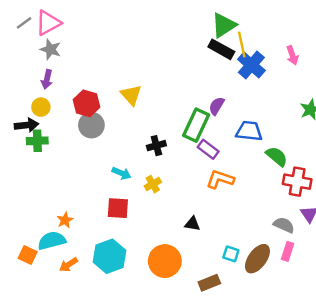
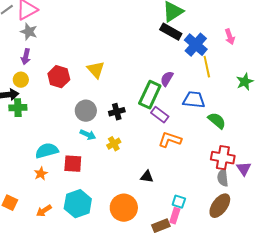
yellow line: (242, 45) -> (207, 67), moved
gray circle: (91, 125) -> (86, 111), moved
red cross: (297, 182) -> (223, 158), moved
red square: (118, 208) -> (73, 164), moved
gray semicircle: (284, 225) -> (223, 178), turned -120
cyan semicircle: (52, 241) -> (47, 151), moved
pink rectangle: (288, 251) -> (175, 216), moved
brown ellipse: (257, 259) -> (220, 206), moved

